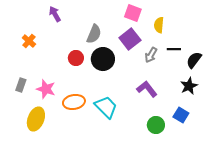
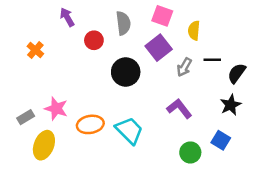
gray semicircle: (94, 34) -> (123, 23), moved, turned -30
red circle: (76, 58) -> (94, 40), moved
gray rectangle: (21, 85) -> (26, 117), moved, turned 40

